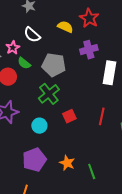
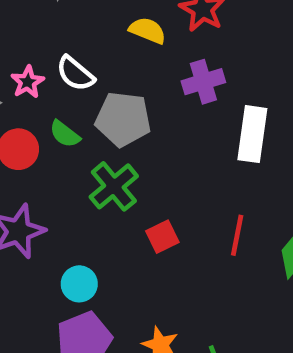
white semicircle: (32, 35) -> (75, 74), moved
green semicircle: (24, 63) -> (65, 134), moved
cyan circle: (39, 126) -> (79, 284), moved

